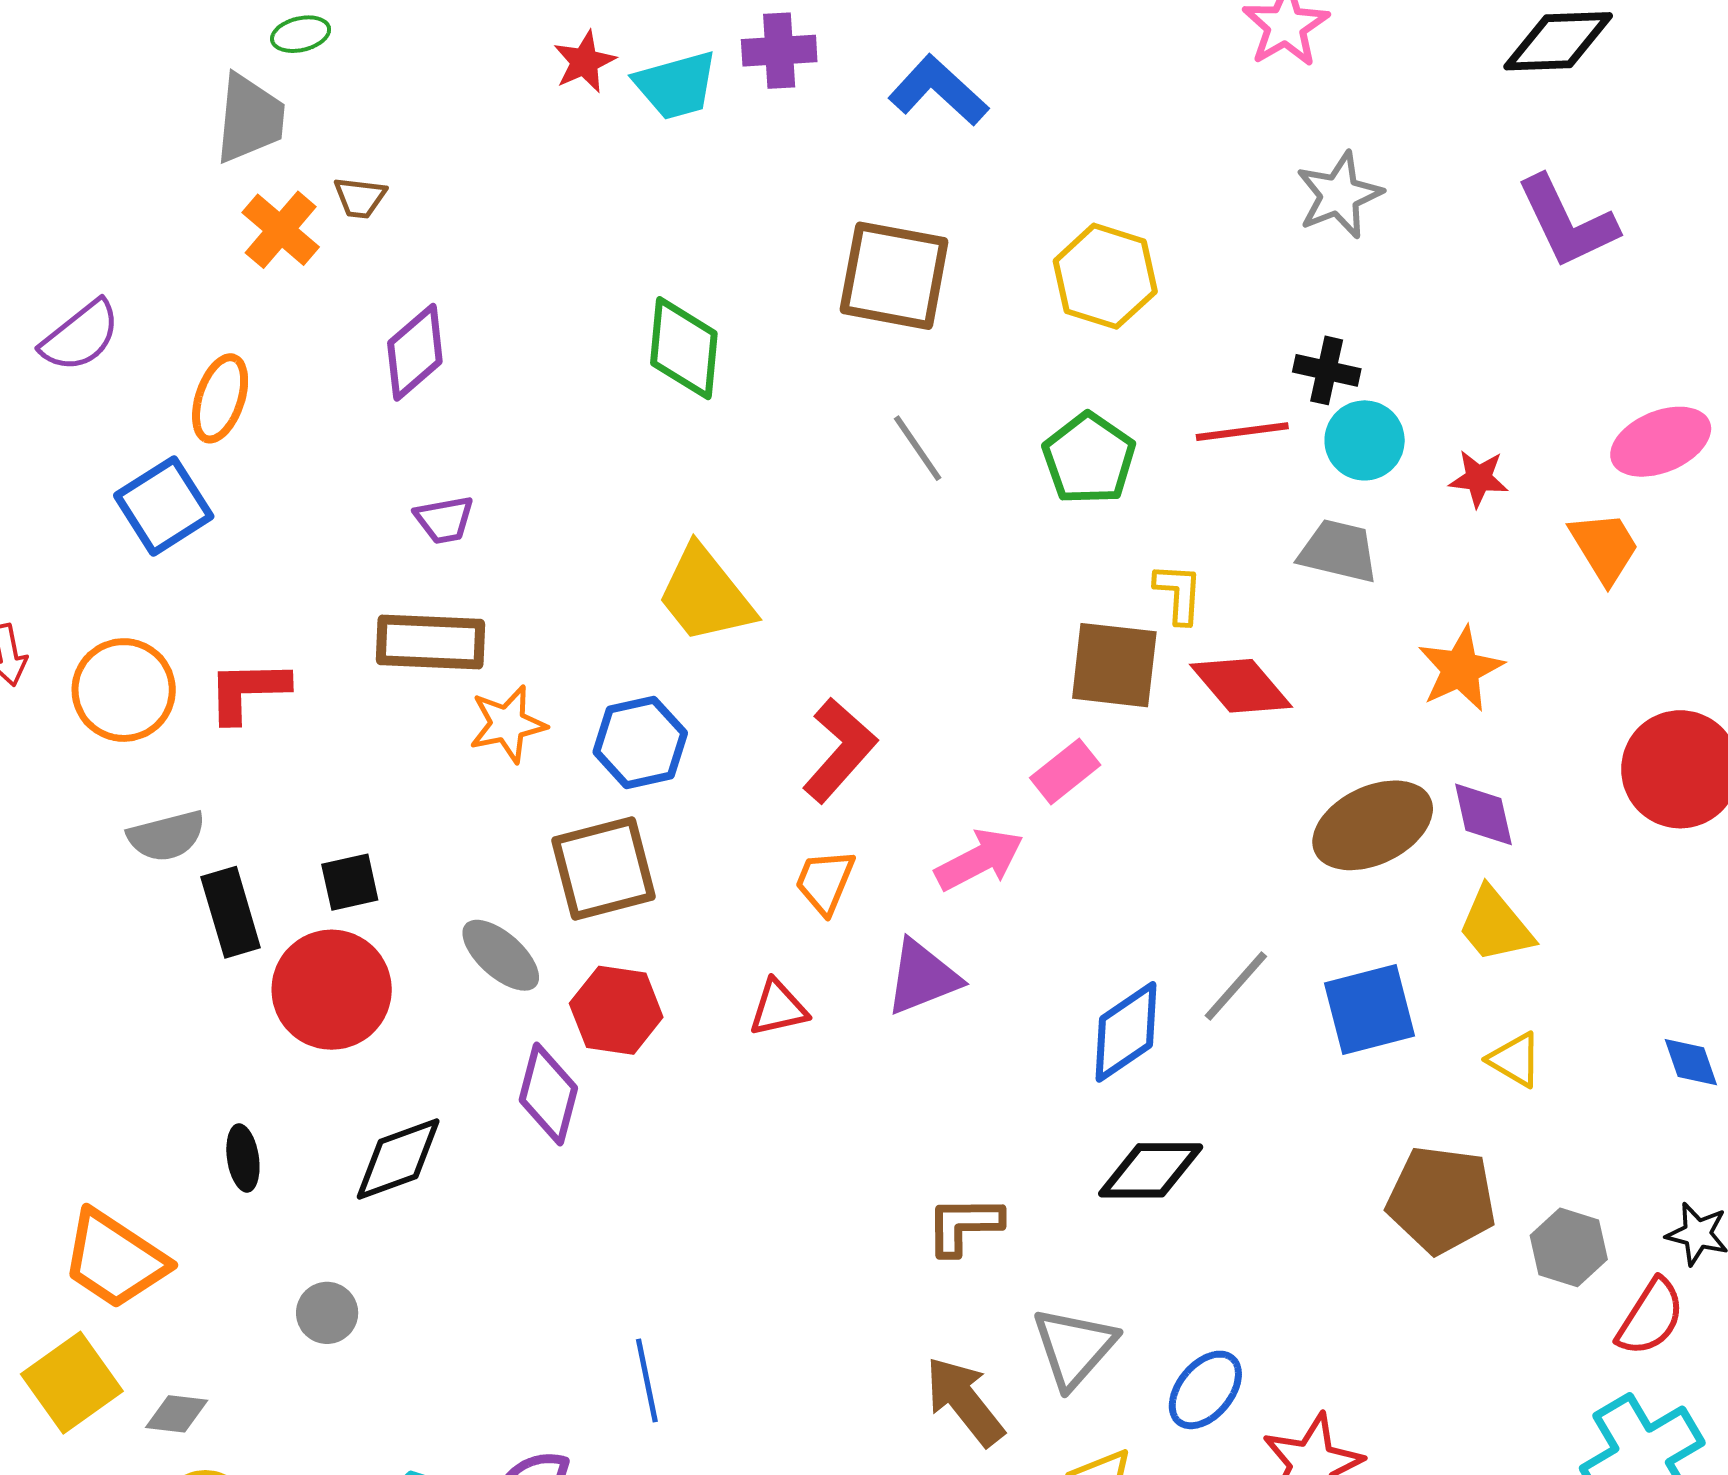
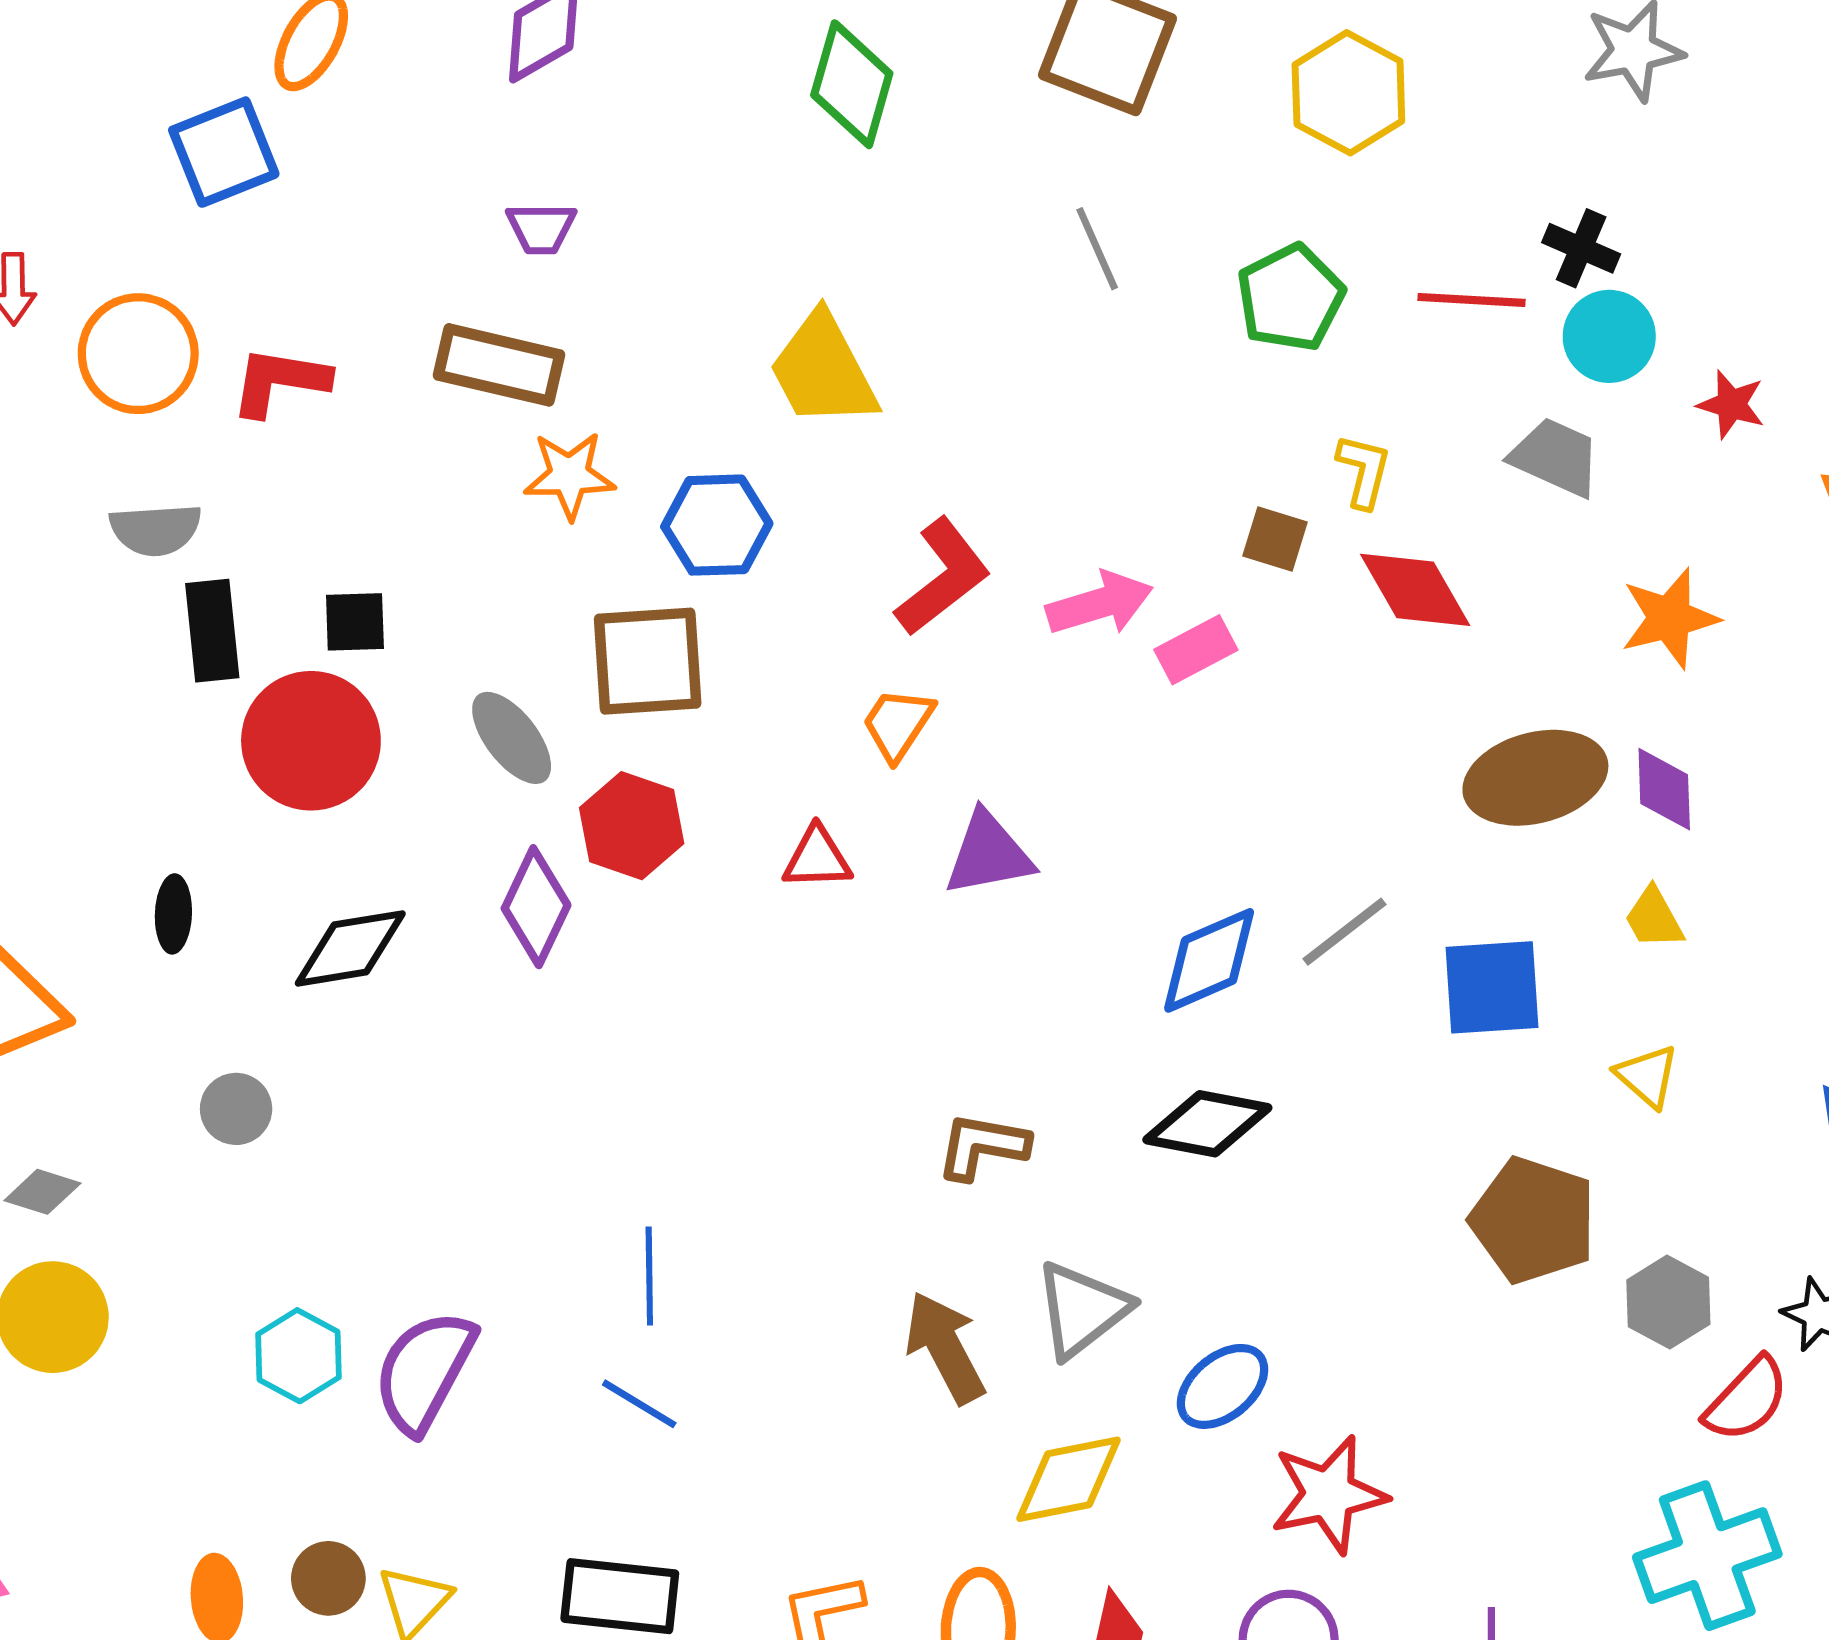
brown square: (1114, 665) -> (1275, 539), size x0.6
pink arrow: (979, 860) -> (1100, 604), moved
yellow trapezoid: (1495, 925) -> (1654, 918), size x0.7
blue line: (647, 1381) -> (649, 1276), moved

